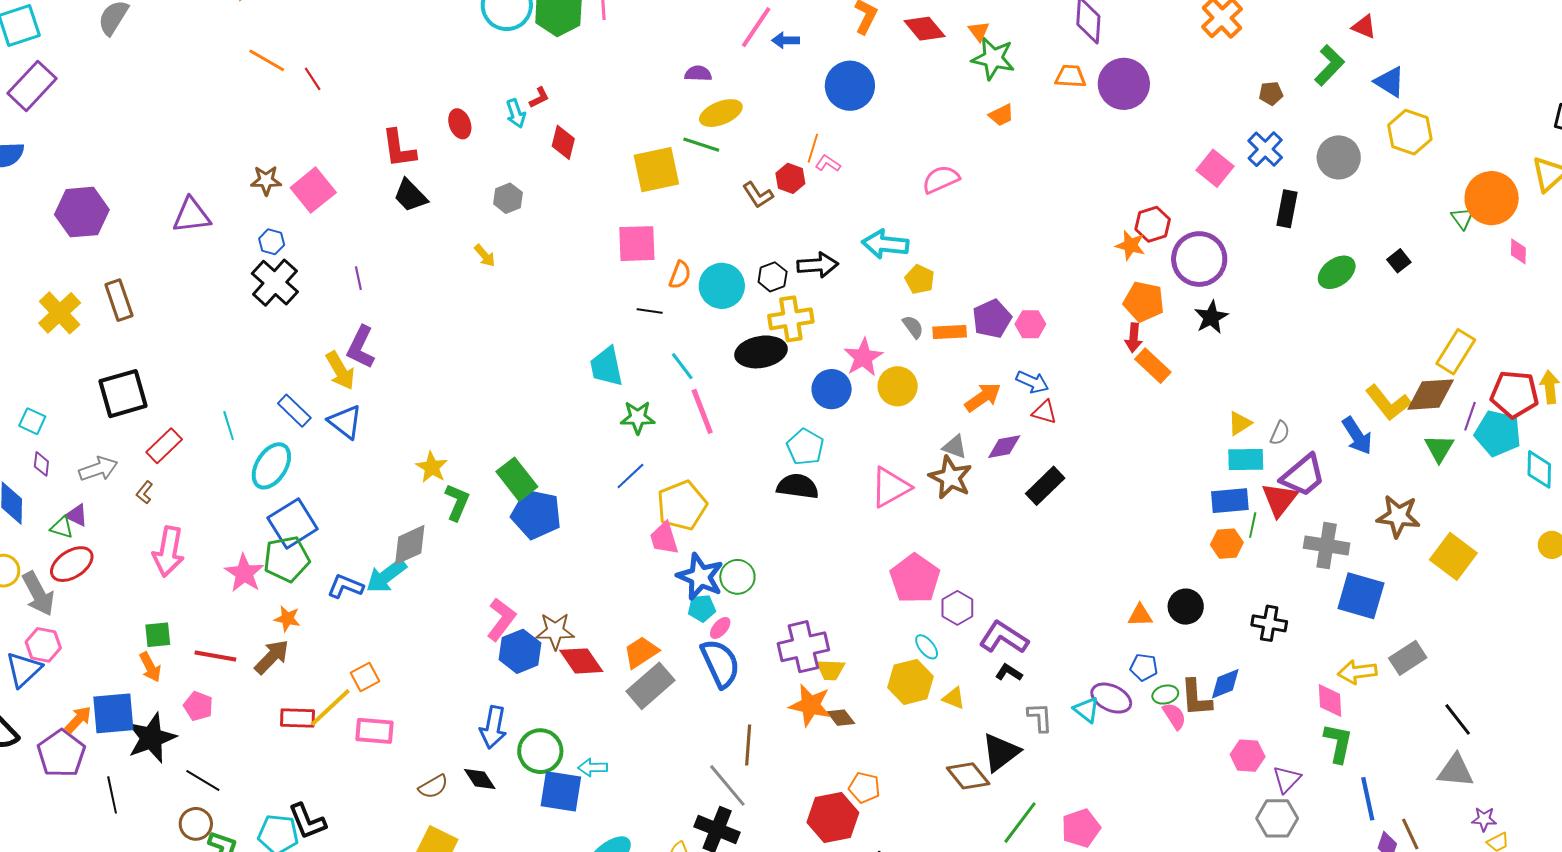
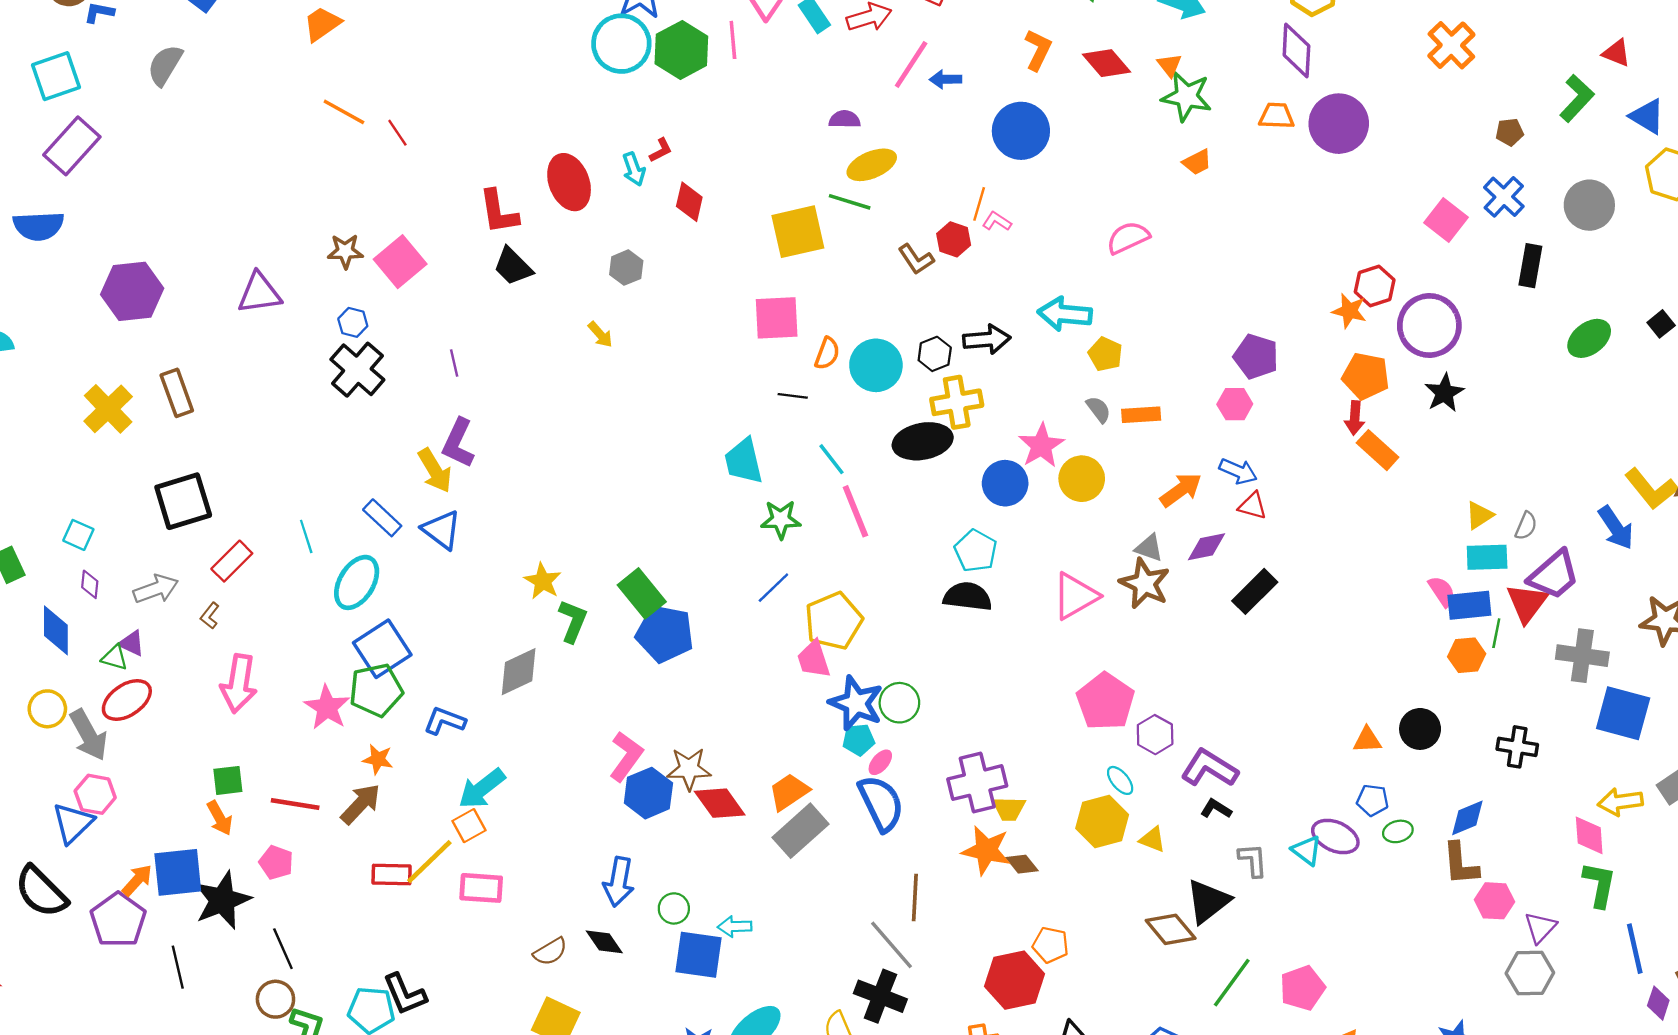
red ellipse: (460, 124) -> (569, 182), size x1.6
purple pentagon: (992, 319) -> (1256, 357), moved, turned -30
cyan arrow: (386, 576) -> (482, 789), moved
brown L-shape: (1196, 698) -> (1461, 864), moved
pink semicircle: (1174, 716) -> (1442, 591), moved
green circle: (540, 751) -> (674, 908), size x0.6
black line: (203, 780) -> (283, 949), turned 36

